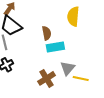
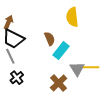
cyan rectangle: (55, 47) -> (61, 51), turned -30
yellow line: (81, 79) -> (91, 67), moved

